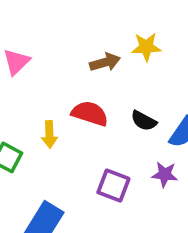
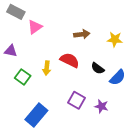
yellow star: (146, 47) -> (115, 39), moved
purple star: (165, 174) -> (101, 106), moved

